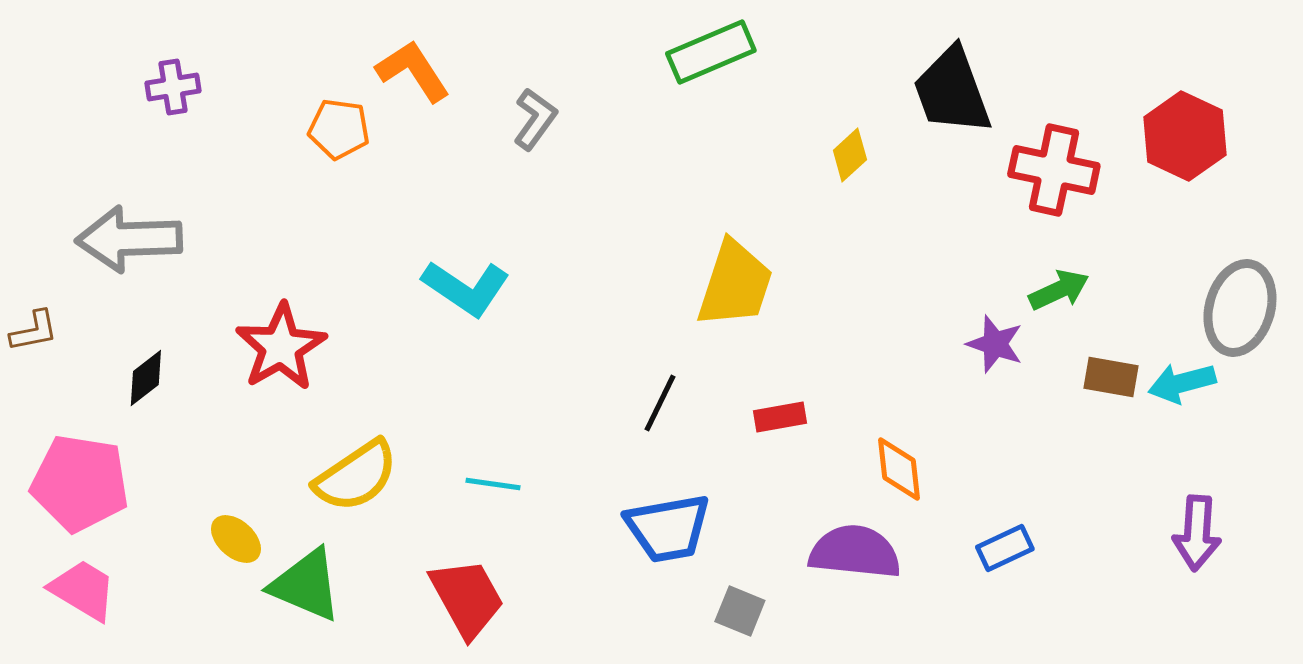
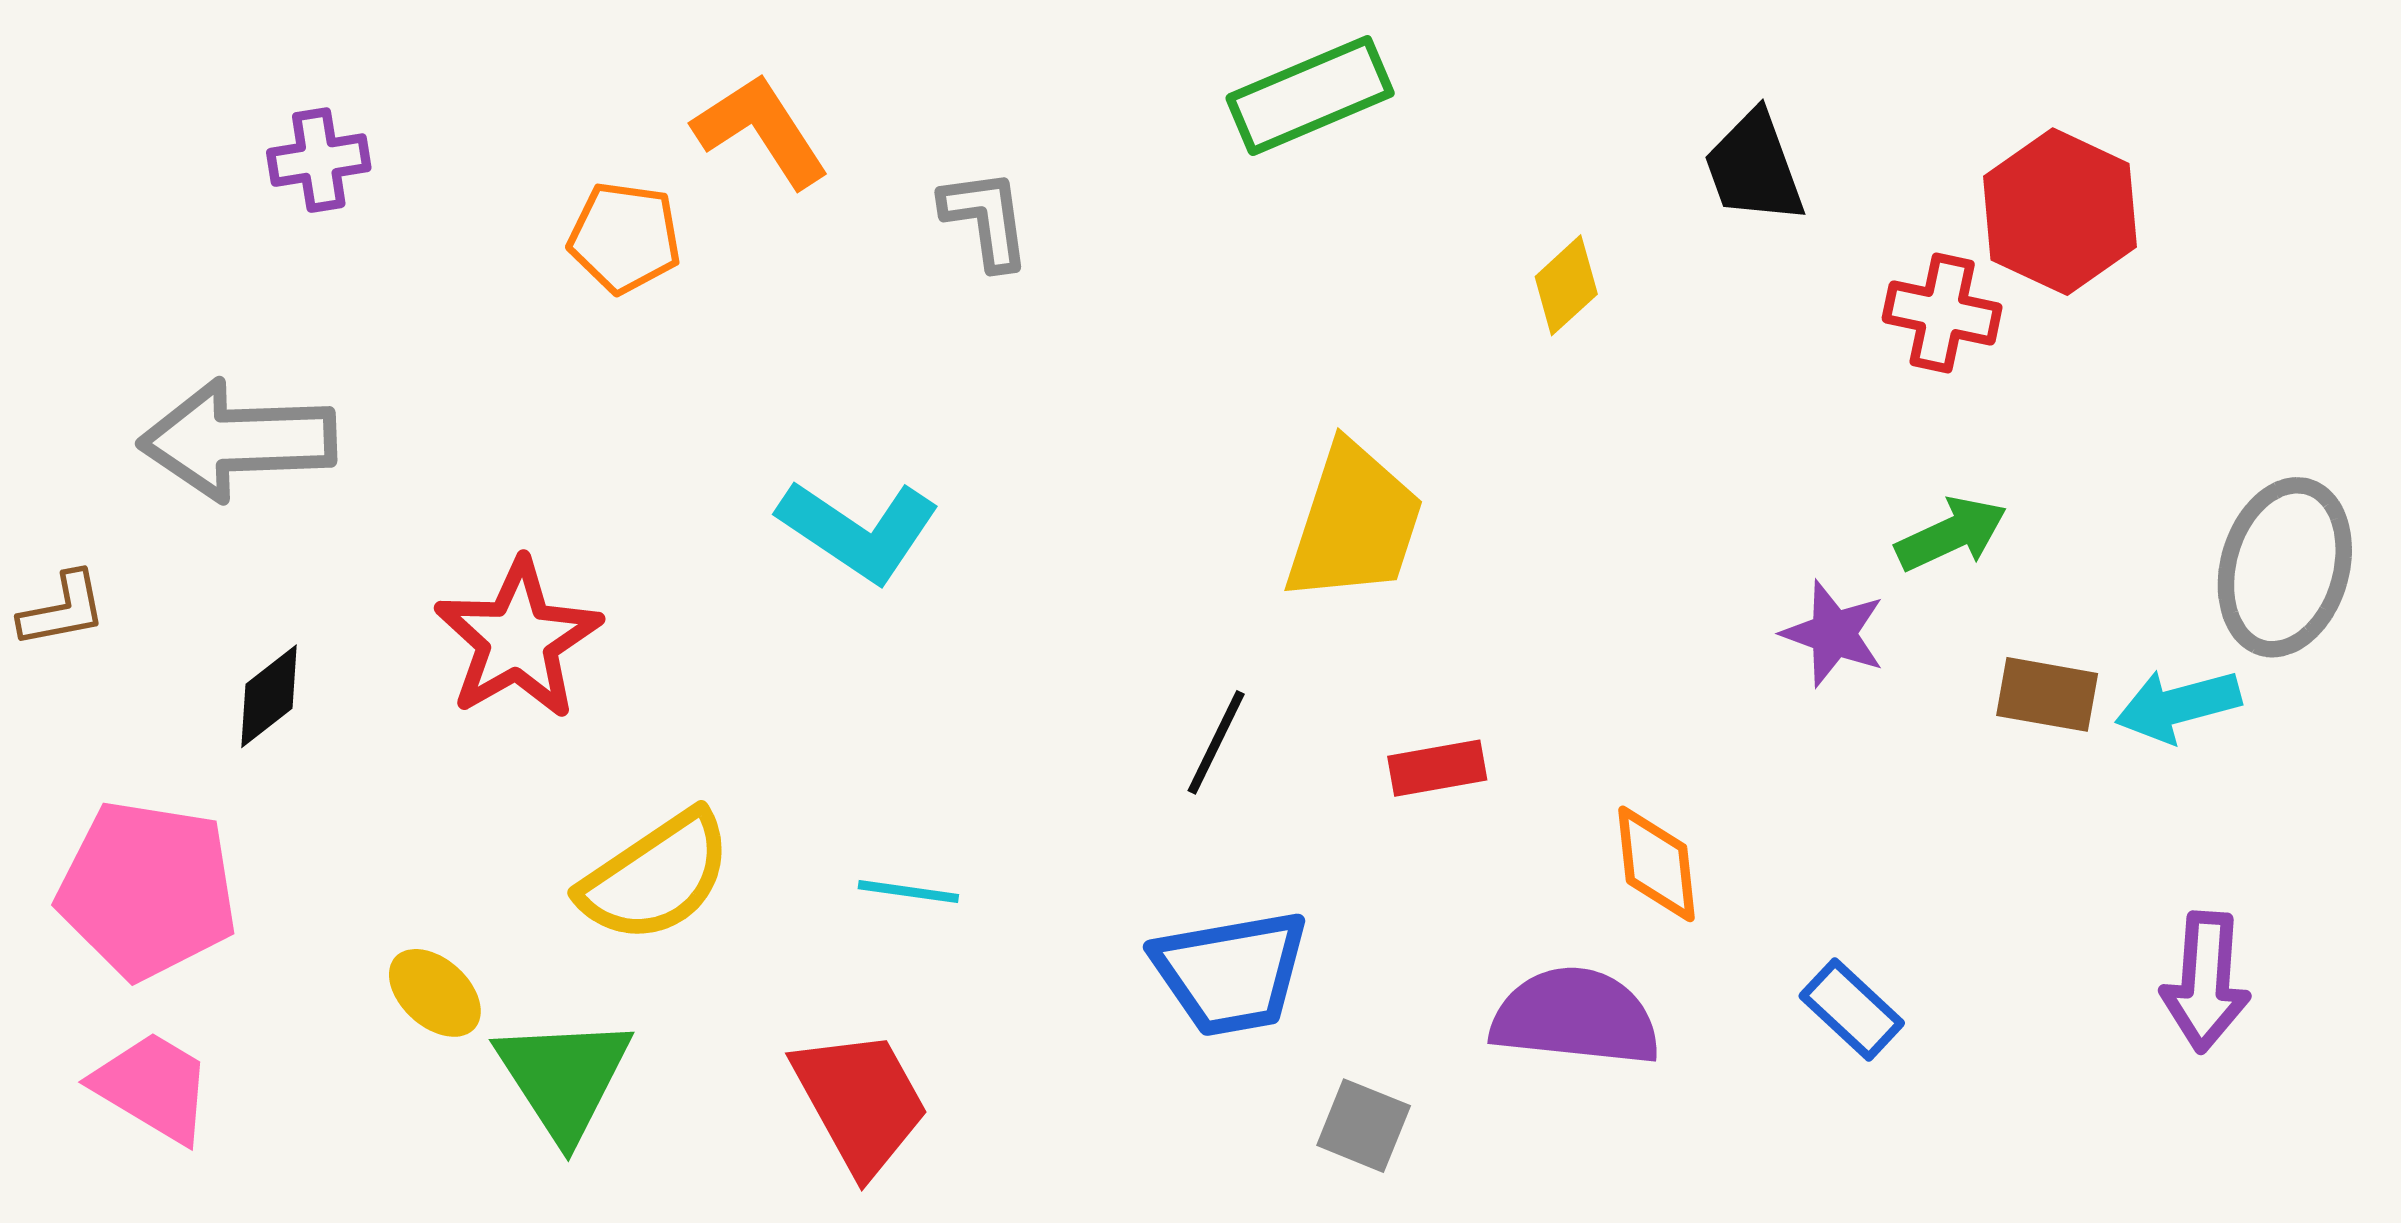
black trapezoid: (952, 91) -> (1754, 167), size x0.7
gray L-shape: (535, 119) -> (986, 219), turned -44
red hexagon: (1185, 136) -> (2060, 212), moved
red cross: (1054, 170) -> (1942, 313), size x0.7
blue rectangle: (1005, 548) -> (1852, 1010), turned 68
green triangle: (306, 585) -> (564, 1078), turned 34

